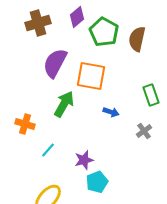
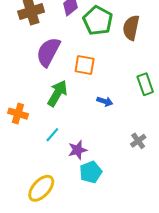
orange square: (91, 76) -> (85, 65), size x0.7
gray cross: (144, 131) -> (138, 141), moved
cyan line: (48, 150) -> (52, 135), moved

